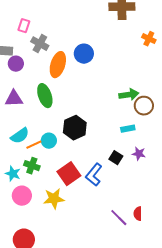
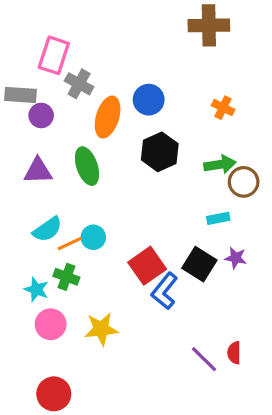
pink rectangle: (24, 26) -> (54, 55), size x1.6
orange cross: (149, 39) -> (223, 108), moved
black hexagon: (75, 128) -> (160, 152), moved
black square: (116, 158) -> (199, 264), size x1.5
red square: (69, 174) -> (147, 266), moved

